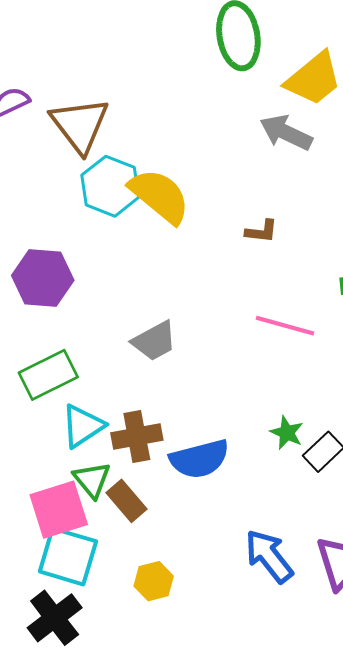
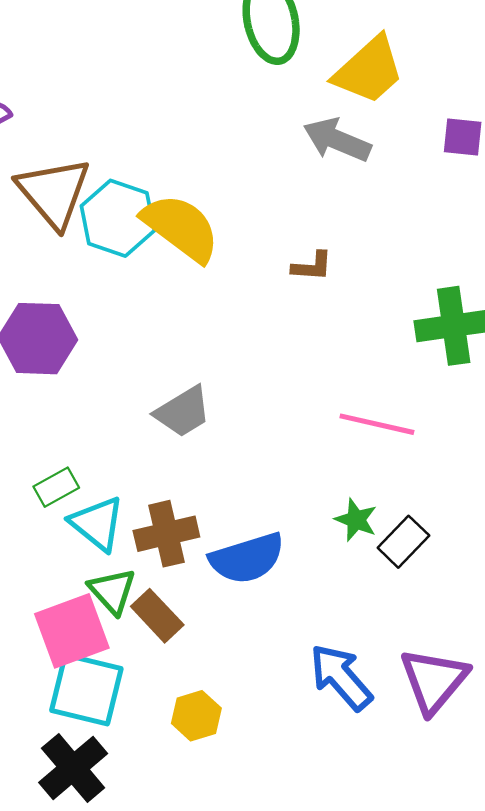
brown triangle: (80, 125) -> (54, 192), moved
pink line: (285, 326) -> (377, 424), moved
green rectangle: (48, 375) -> (56, 487), moved, size x0.6
cyan triangle: (83, 426) -> (97, 524), turned -45

